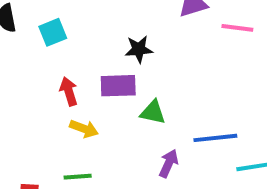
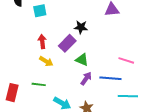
pink line: (237, 28) -> (126, 60), moved
purple rectangle: (118, 86) -> (67, 43), turned -54
purple arrow: (169, 163) -> (86, 79), moved

